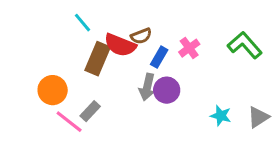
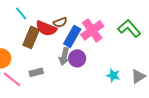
pink cross: (189, 48) -> (92, 30), size x1.6
blue rectangle: (159, 57) -> (72, 36), size x1.5
gray rectangle: (90, 111) -> (36, 72), moved, turned 32

